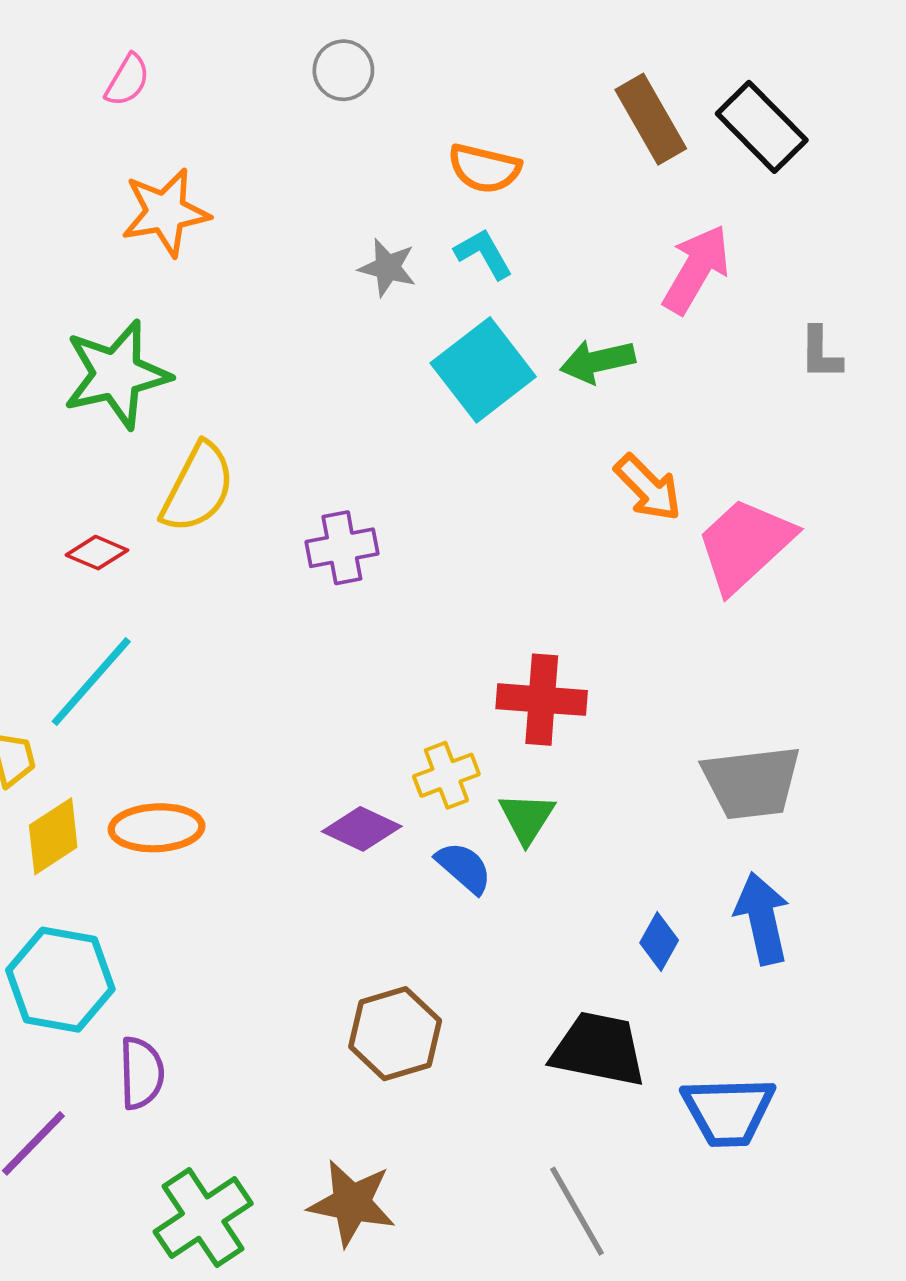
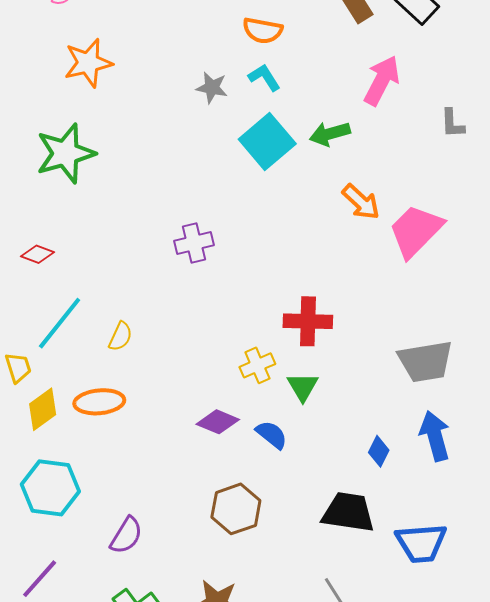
yellow semicircle: (198, 488) -> (120, 336), moved, size x0.6
red diamond: (97, 553) -> (37, 254), moved
purple diamond: (362, 829) -> (218, 422), moved
blue semicircle: (464, 868) -> (272, 435), moved
purple semicircle: (141, 1073) -> (126, 535), moved, turned 36

